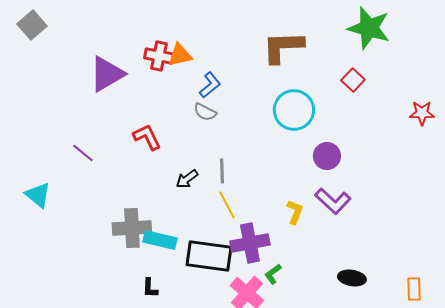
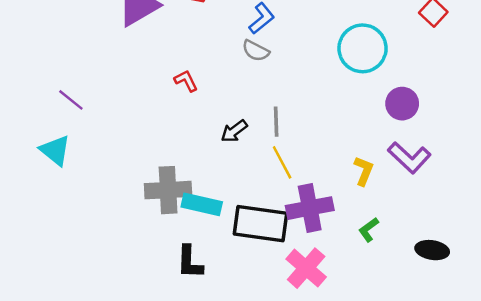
red L-shape: (147, 137) -> (186, 81), size x0.7
purple line: (83, 153) -> (71, 100), moved
green L-shape: (273, 274) -> (369, 230), moved
black L-shape: (150, 288) -> (190, 262), size x1.4

